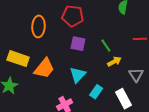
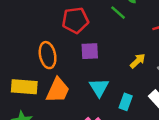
orange ellipse: (38, 26) -> (48, 55), moved
green line: (106, 46) -> (118, 13), moved

